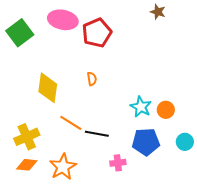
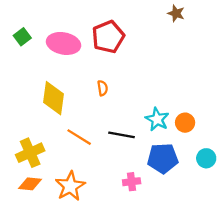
pink ellipse: (63, 20) -> (64, 43), moved
green square: (20, 33) -> (22, 37), size x0.6
black line: (97, 134) -> (121, 135), moved

